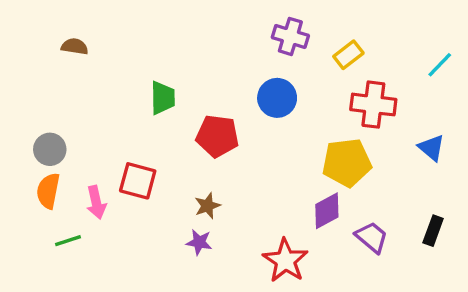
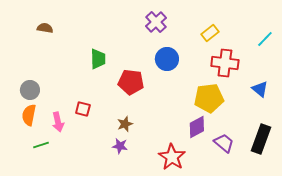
purple cross: (290, 36) -> (156, 22), moved, turned 30
red square: (138, 181) -> (83, 109), size x0.7
black rectangle: (433, 231) -> (261, 139), size x1.6

